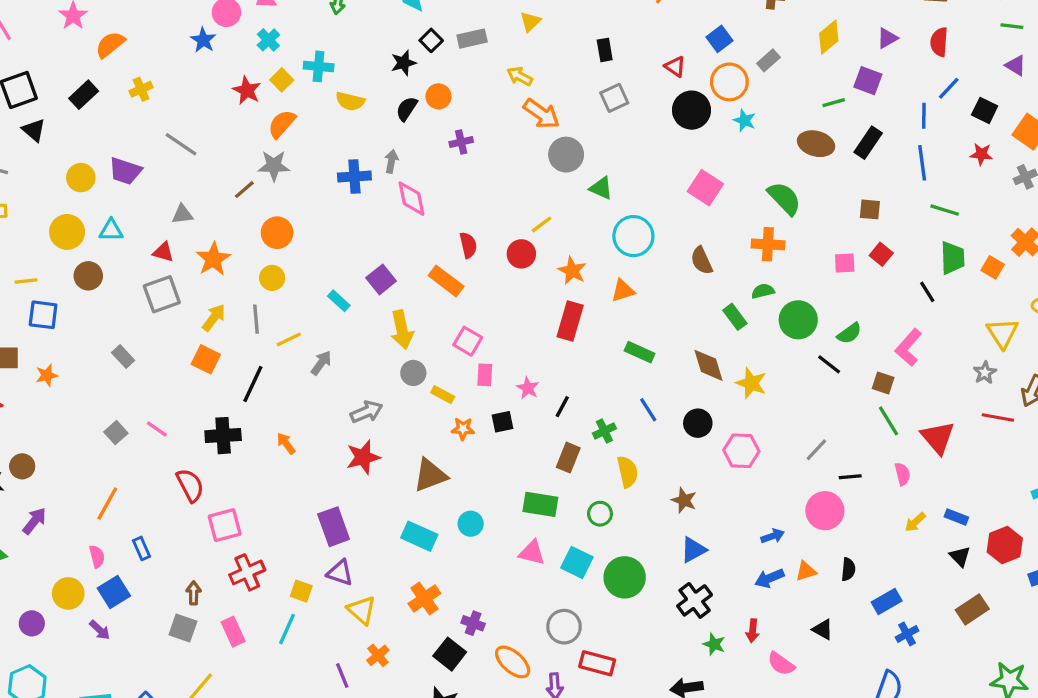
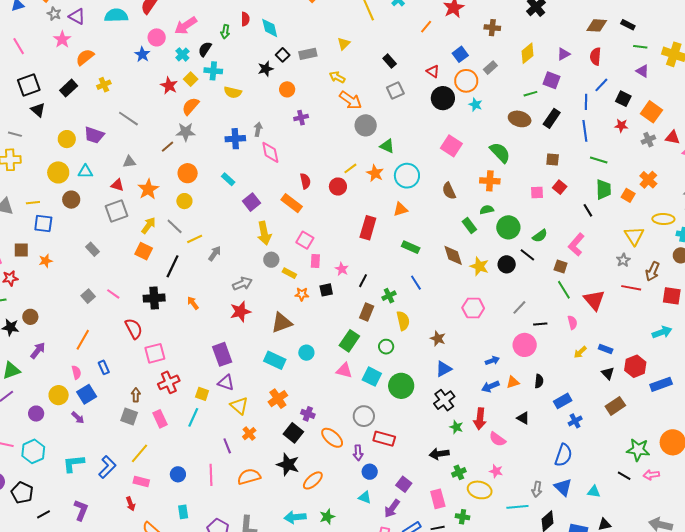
black rectangle: (605, 50) -> (390, 61), turned -32
black semicircle: (407, 109) -> (205, 49), moved
orange star: (572, 271) -> (375, 173), moved
cyan rectangle: (339, 301) -> (228, 179), moved
gray line: (256, 319) -> (175, 226), turned -42
black circle: (698, 423) -> (507, 264), moved
green rectangle: (540, 504) -> (349, 341), turned -65
red arrow: (753, 631) -> (480, 419), size x1.5

